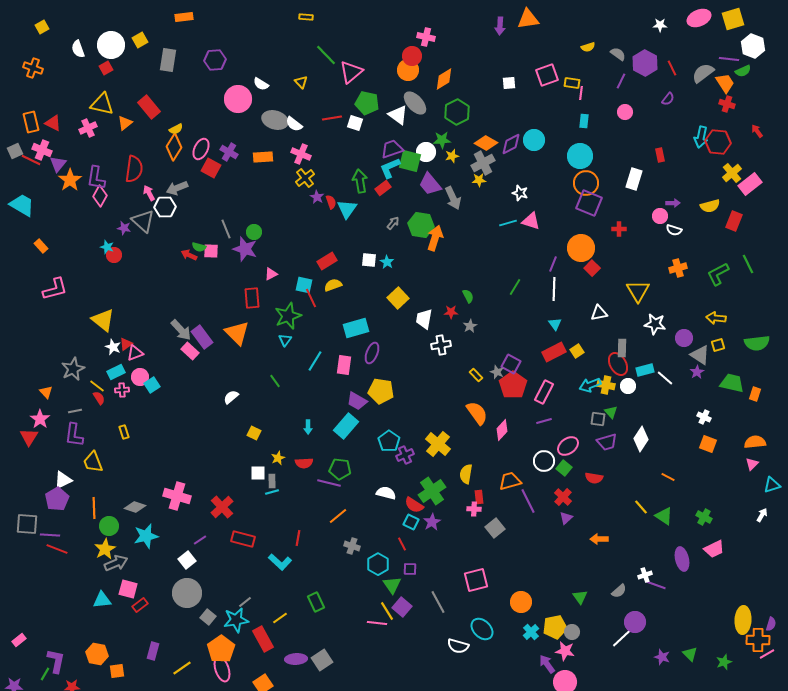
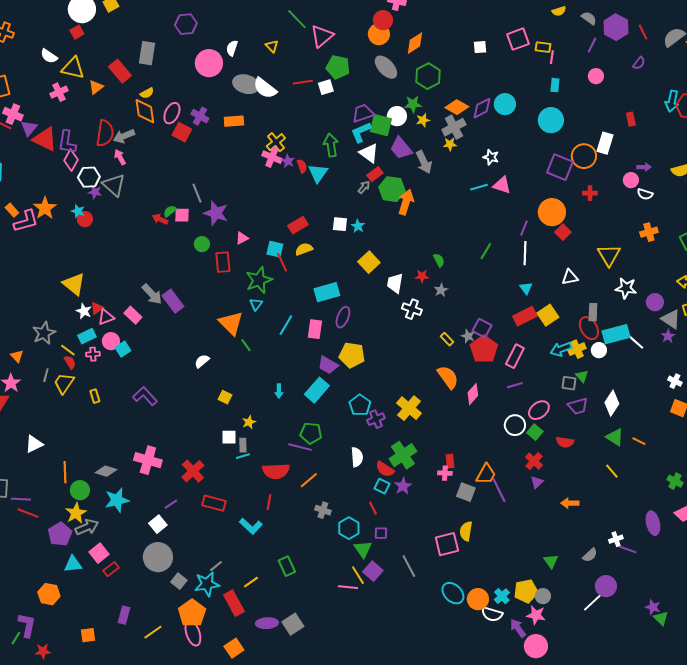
white semicircle: (78, 49) -> (49, 56), moved, turned -36
gray rectangle: (168, 60) -> (147, 53), moved
white semicircle: (261, 84) -> (232, 48), turned 77
white triangle: (398, 115) -> (369, 153), moved
red triangle: (53, 123) -> (45, 139), moved, size x1.5
white square: (355, 123) -> (326, 87), turned -35
white semicircle: (294, 124) -> (265, 88), size x1.4
orange diamond: (174, 147) -> (145, 111), turned -40
pink cross: (301, 154) -> (272, 157), moved
orange star: (70, 180) -> (45, 208), moved
orange circle: (586, 183) -> (584, 156), moved
gray arrow: (177, 188) -> (124, 136), moved
red rectangle: (383, 188) -> (375, 174), moved
white hexagon: (165, 207) -> (89, 177), moved
green circle: (254, 232) -> (202, 244), moved
green semicircle: (199, 247) -> (170, 211), turned 128
pink L-shape: (55, 289) -> (26, 221), moved
orange triangle: (237, 333) -> (231, 323), moved
white cross: (441, 345) -> (412, 309), turned 30
pink rectangle: (190, 351) -> (133, 315), moved
yellow square: (577, 351) -> (548, 315), size x1.5
cyan rectangle: (645, 370) -> (616, 334), size x1.5
yellow cross: (606, 385) -> (577, 349), turned -36
gray line: (75, 411) -> (46, 375), turned -64
purple L-shape: (74, 435) -> (145, 396), moved, turned 130
yellow trapezoid: (93, 462) -> (64, 383), moved, turned 55
red semicircle: (304, 463) -> (276, 471), moved, size x1.5
yellow semicircle: (466, 474) -> (466, 531), moved
orange trapezoid: (510, 481) -> (486, 474), moved, turned 135
white semicircle: (386, 493) -> (357, 457), turned 72
purple pentagon: (57, 499) -> (60, 534), moved
purple line: (528, 501) -> (499, 490), moved
green triangle: (664, 516) -> (615, 437), moved
gray square: (495, 528) -> (466, 492), turned -30
pink square: (128, 589) -> (99, 553), turned 36
orange circle: (521, 602) -> (478, 599), moved
white semicircle: (458, 646) -> (492, 614), moved
orange hexagon: (97, 654) -> (49, 594), moved
purple star: (662, 657) -> (653, 607), moved

